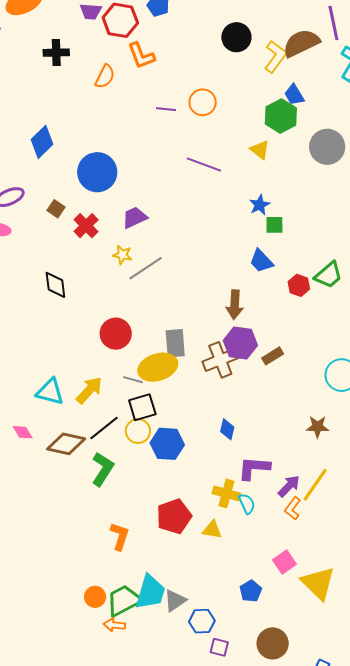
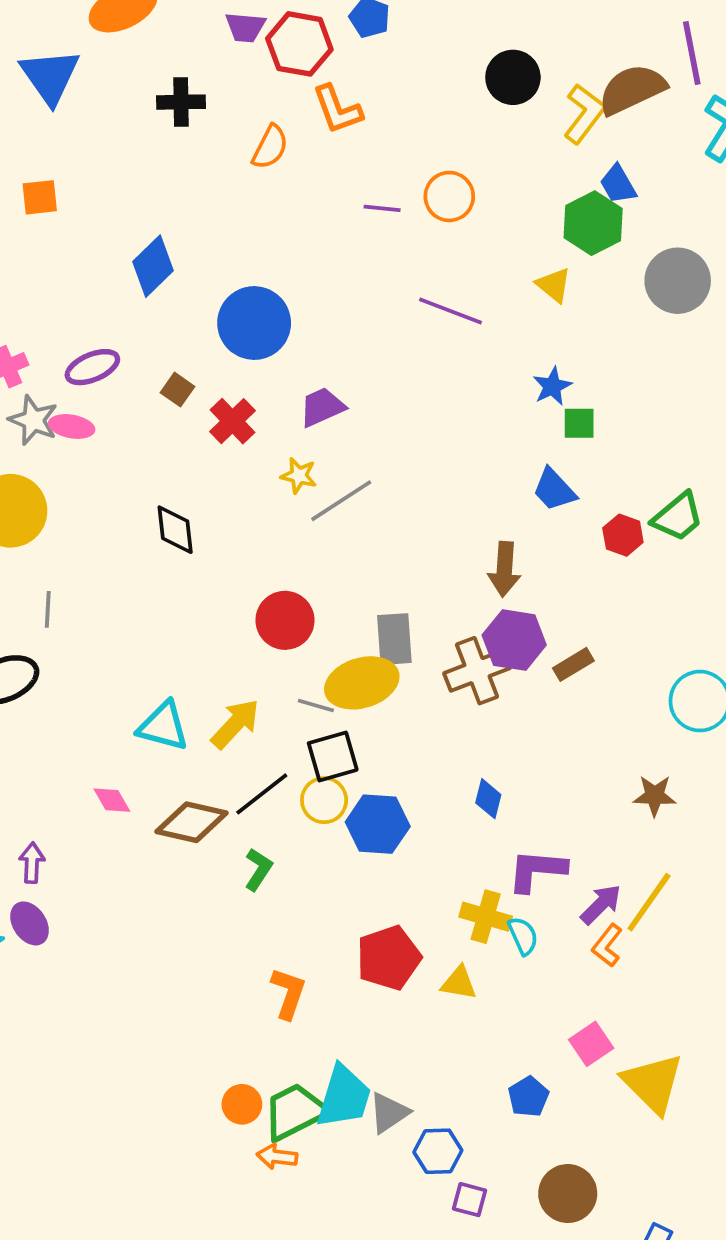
green L-shape: (103, 469) -> (258, 869), size x0.7

